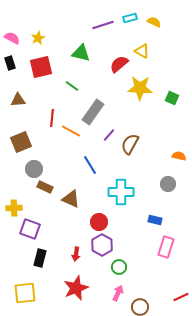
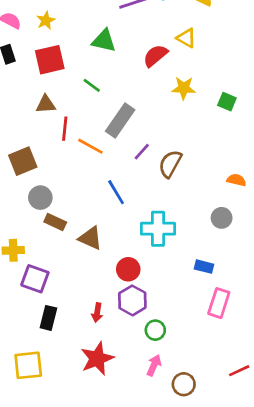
yellow star: (140, 88) -> (184, 88), size x0.7
brown triangle: (18, 100) -> (46, 104), moved

